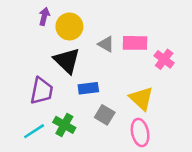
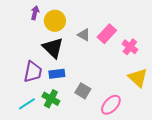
pink rectangle: (135, 43) -> (107, 34), turned -48
blue rectangle: (88, 88) -> (57, 74), moved
yellow triangle: (141, 98) -> (138, 78), moved
pink ellipse: (140, 132) -> (111, 105), turned 55

